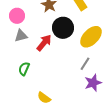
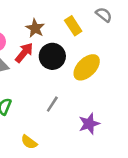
red arrow: (44, 43) -> (24, 53), moved
gray line: (85, 64) -> (52, 104), moved

